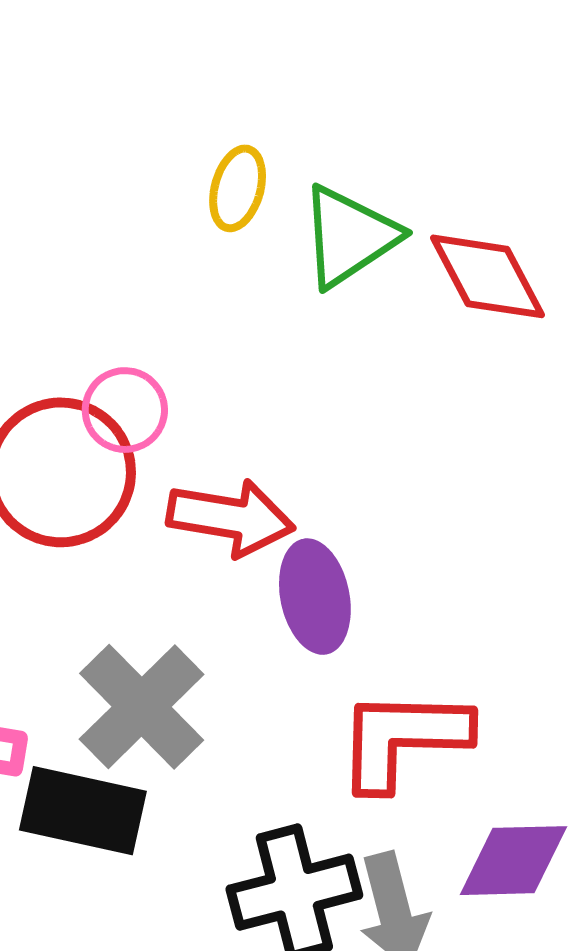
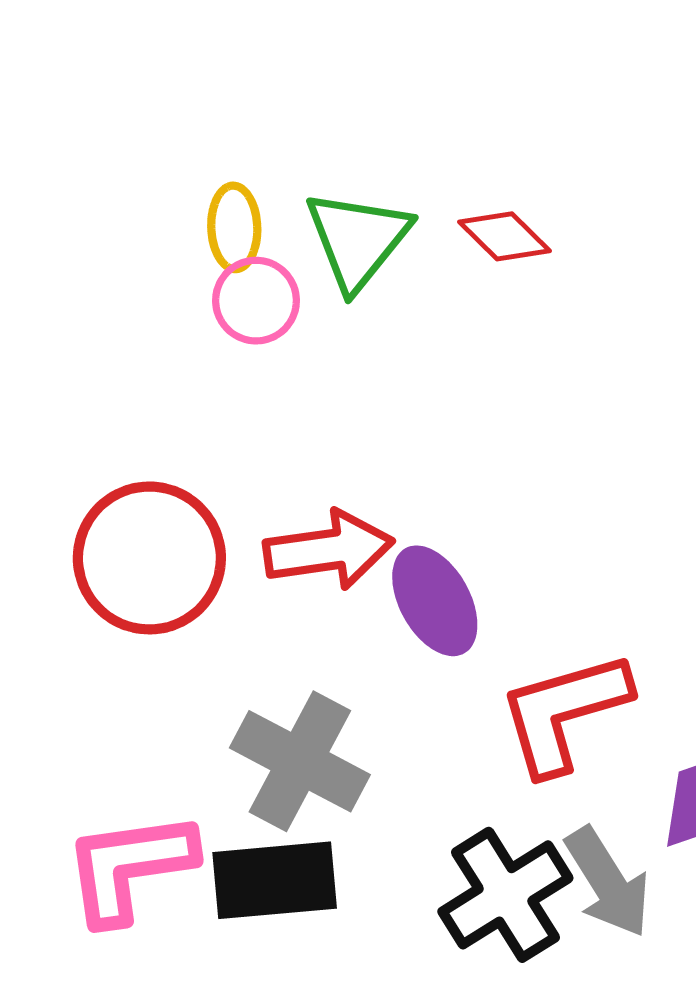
red diamond: (488, 276) -> (505, 236), size x0.7
pink circle: (125, 410) -> (256, 301), moved

